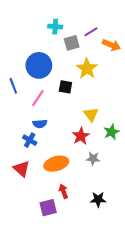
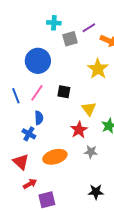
yellow star: (87, 69) -> (98, 69), moved
blue line: (13, 86) -> (16, 96), moved
black square: (65, 87) -> (64, 92), moved
blue semicircle: (40, 124) -> (39, 118), turned -88
red arrow: (63, 191) -> (30, 184), moved, turned 80

